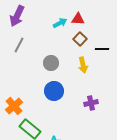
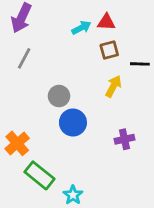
brown square: (80, 39) -> (109, 50), turned 32
gray circle: (51, 63) -> (59, 96), moved
yellow arrow: (83, 65) -> (113, 86), turned -140

